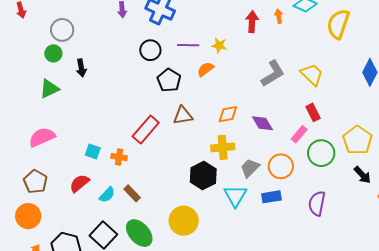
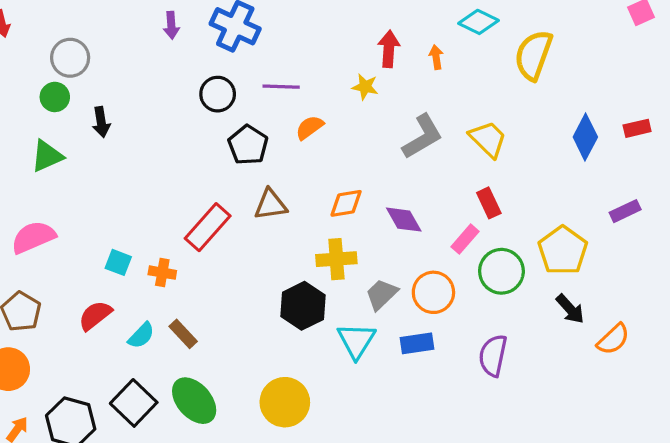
orange arrow: (279, 16) -> (436, 57), moved
yellow star: (219, 45) -> (365, 87), moved
yellow circle: (184, 221) -> (285, 402), moved

